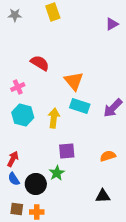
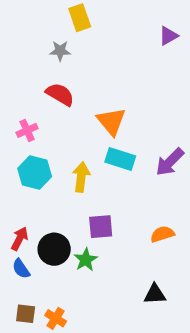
gray star: (15, 15) -> (60, 51), moved
black circle: (36, 184) -> (54, 249), moved
orange cross: (37, 212) -> (56, 318), turned 32

